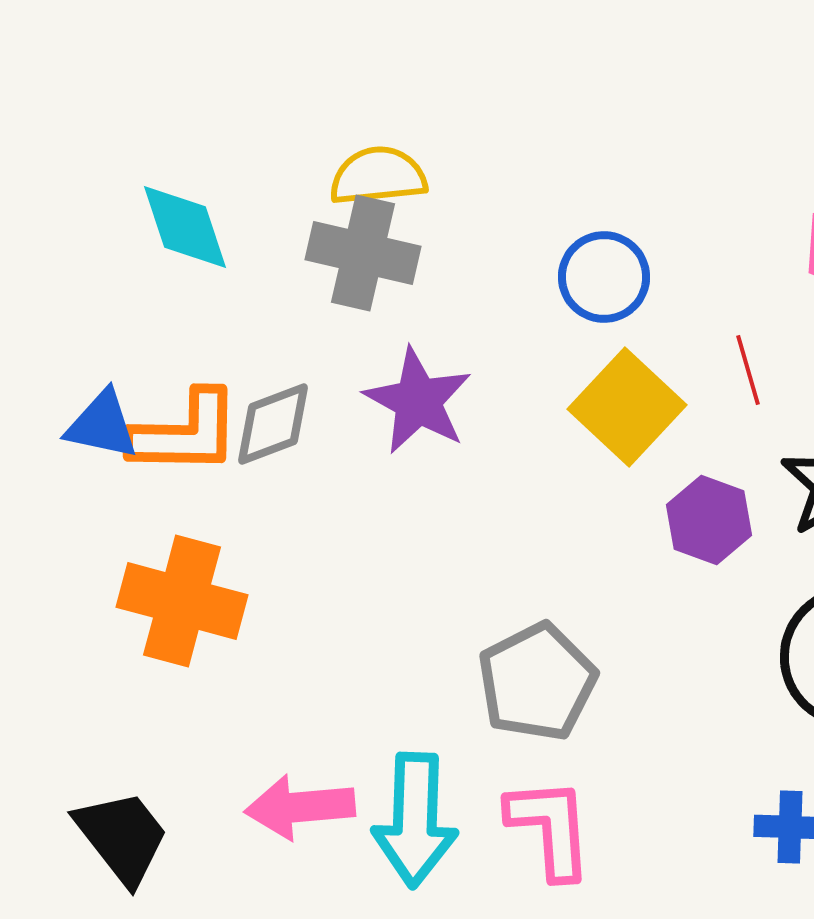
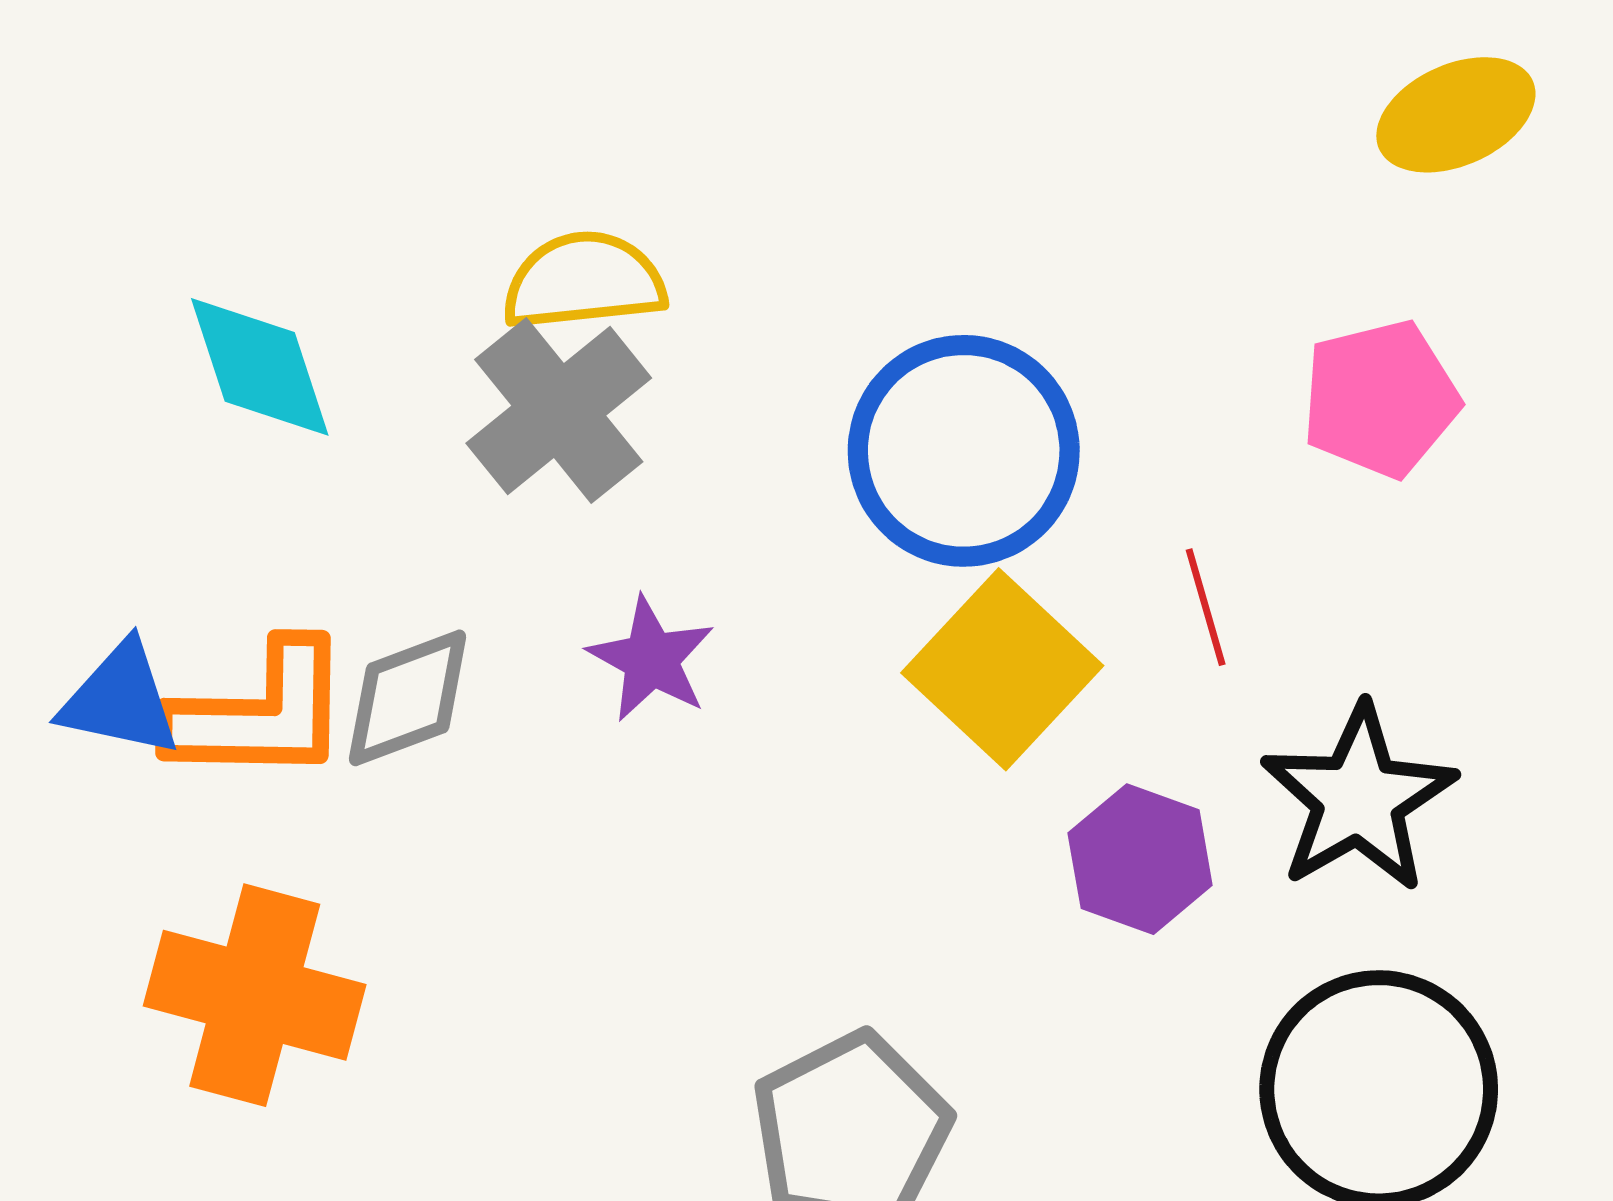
gray cross: (363, 253) -> (559, 411), turned 38
blue circle: (604, 277) -> (964, 451), size x1.5
purple star: (418, 401) -> (651, 659), size x0.7

